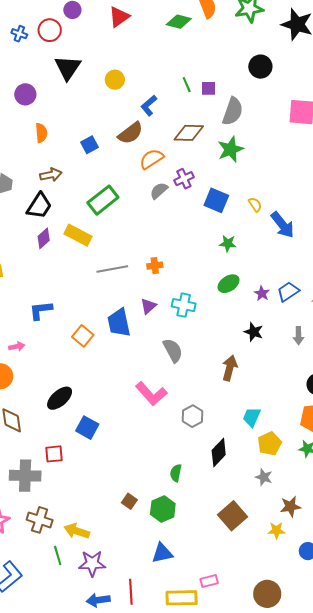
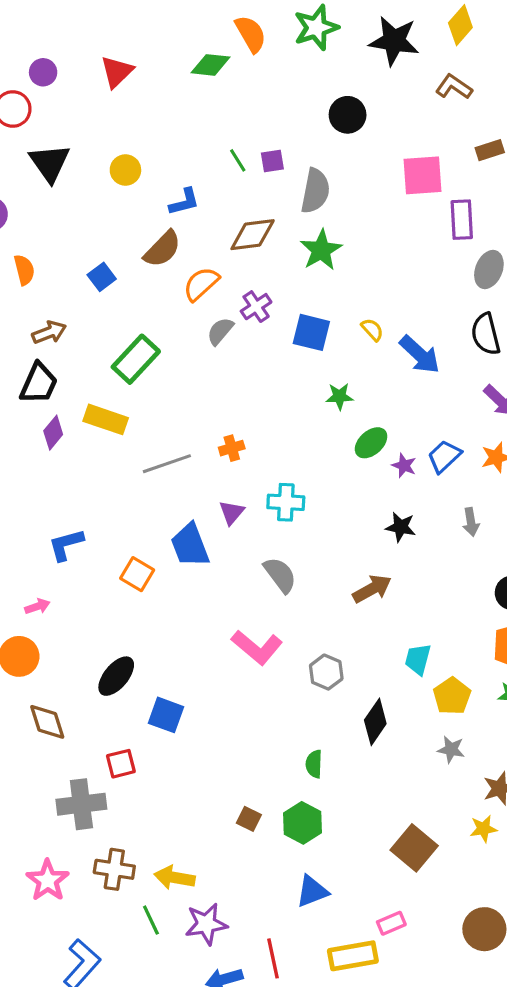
blue L-shape: (149, 106) -> (184, 202), turned -145
green ellipse: (229, 284) -> (371, 443), moved
brown arrow: (230, 368) -> (372, 589), turned 55
brown square: (233, 516) -> (414, 848), moved

